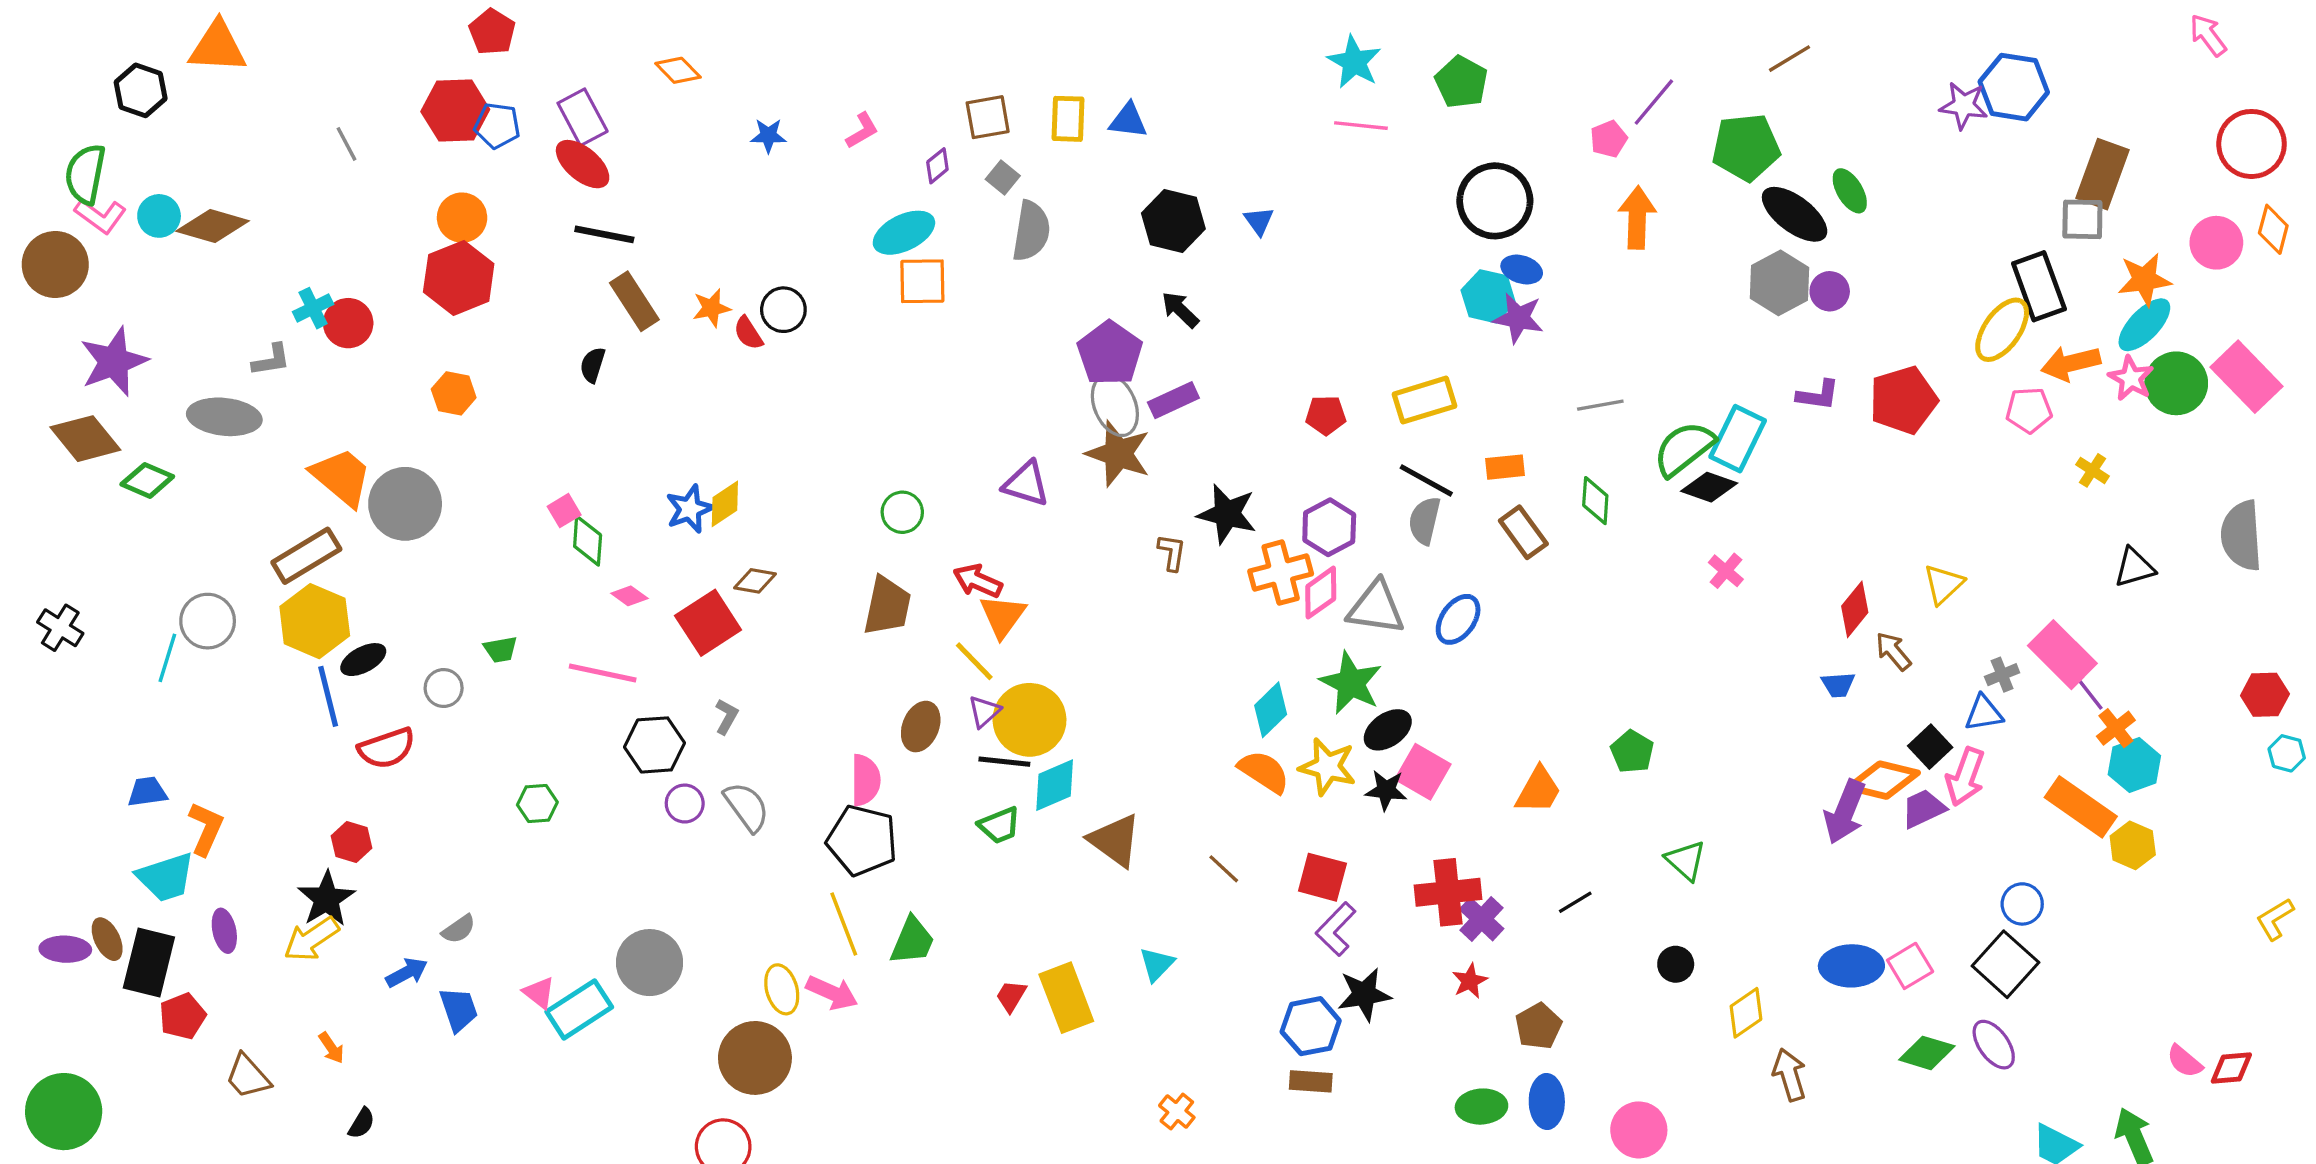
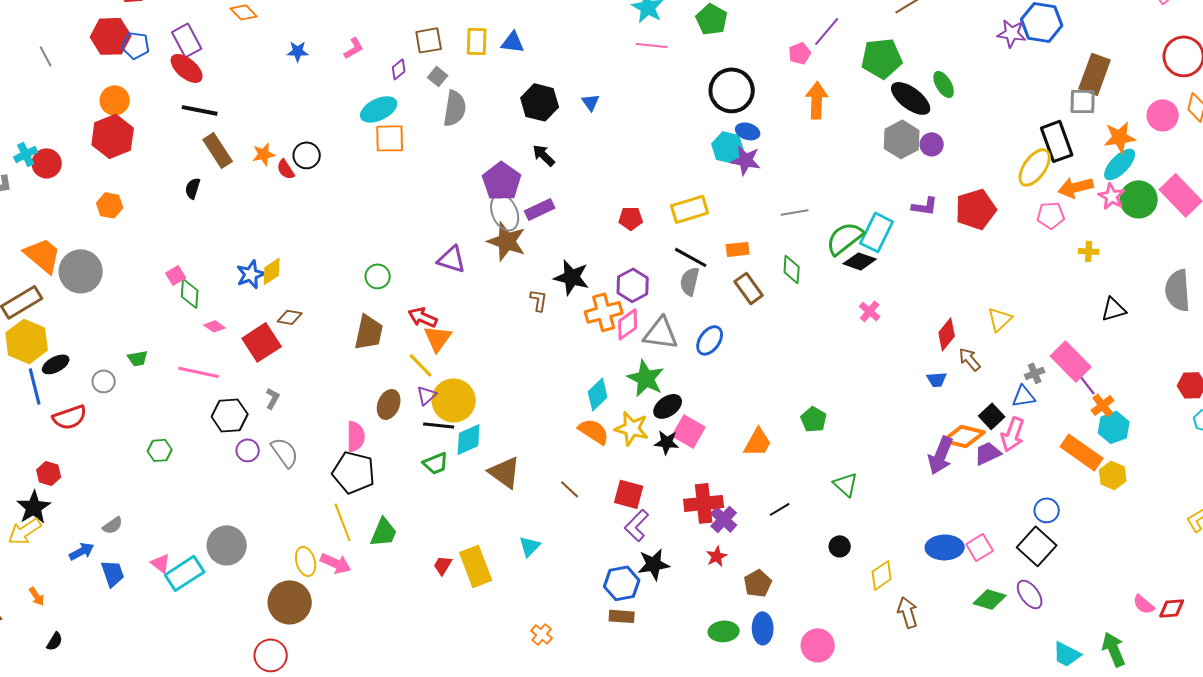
yellow cross: (2092, 470) -> (1089, 251), turned -30

